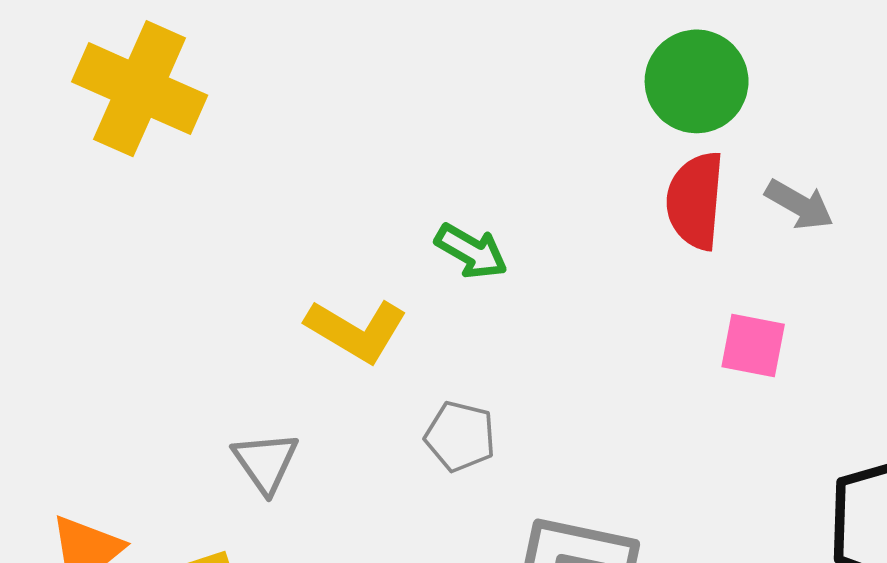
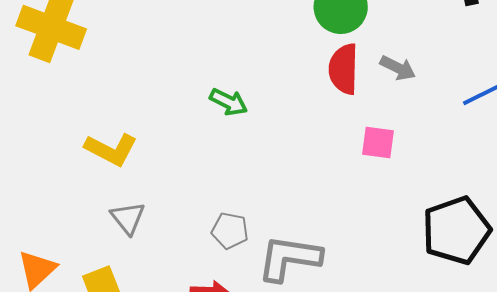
yellow L-shape: (356, 330) -> (111, 149), moved
gray pentagon: (460, 436) -> (230, 231), moved

